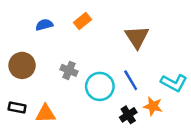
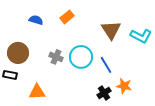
blue semicircle: (44, 25) -> (36, 20), turned 32
cyan L-shape: (174, 83) -> (141, 36), moved
cyan circle: (100, 86) -> (81, 57), moved
black rectangle: (17, 107) -> (10, 75), moved

